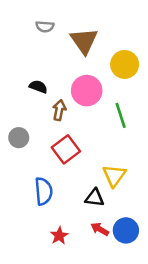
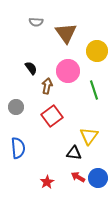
black semicircle: (38, 87) -> (31, 68), turned 32
blue semicircle: (44, 191) -> (18, 148), moved

